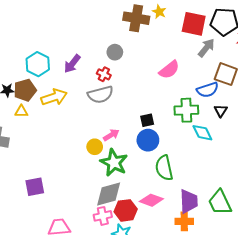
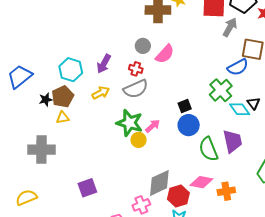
pink semicircle: (169, 70) -> (165, 54), moved
yellow arrow: (54, 97) -> (101, 93), moved, size x0.7
green cross: (186, 110) -> (221, 90), turned -30
black triangle: (221, 111) -> (254, 103), moved
green star: (114, 163) -> (130, 123), moved
purple trapezoid: (189, 201) -> (233, 141), moved
pink cross: (103, 216) -> (141, 205), moved
orange cross: (184, 221) -> (226, 191), moved

